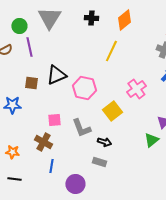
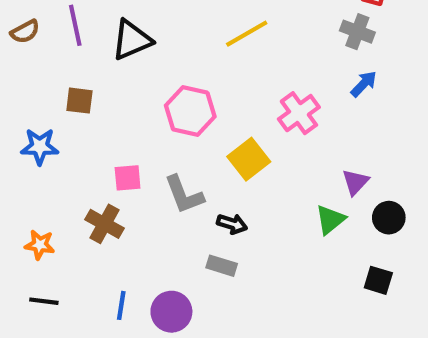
yellow line: (111, 51) -> (247, 34), turned 35
black triangle: (56, 75) -> (132, 40), moved
blue line: (51, 166) -> (121, 305), moved

